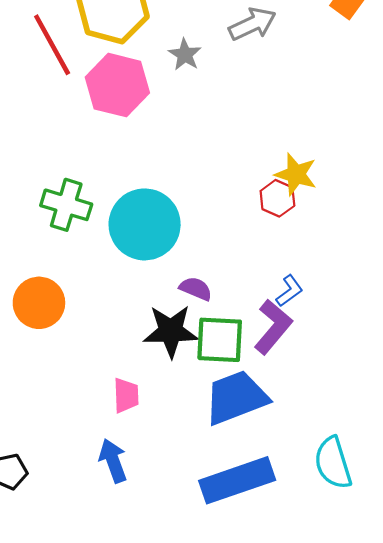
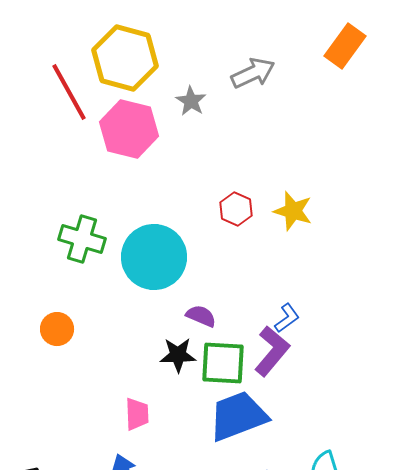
red hexagon: (277, 198) -> (236, 209), moved
orange circle: (39, 303) -> (57, 329), size x0.7
black star: (171, 331) -> (178, 355), size x0.7

